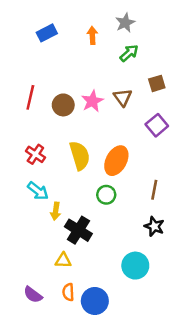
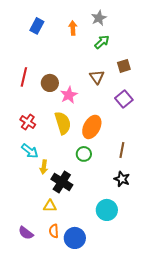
blue rectangle: (47, 33) -> (37, 26), turned -35
pink star: (92, 101) -> (69, 95), moved

